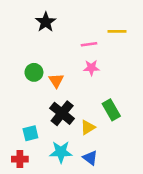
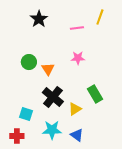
yellow line: (117, 31) -> (100, 17), moved, turned -70
pink line: (89, 44) -> (77, 28), moved
cyan square: (30, 133) -> (26, 114), turned 32

